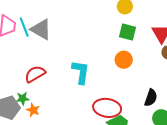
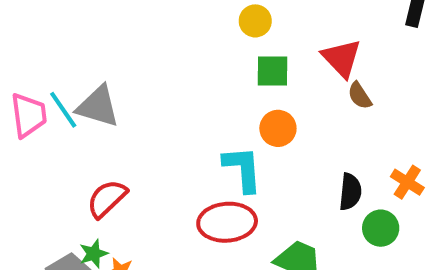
cyan L-shape: (81, 72) -> (243, 169), moved
red ellipse: (107, 108) -> (227, 222), moved

